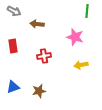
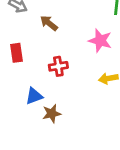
brown arrow: (37, 24) -> (49, 23), turned 32
blue triangle: (13, 87) -> (34, 96), moved

